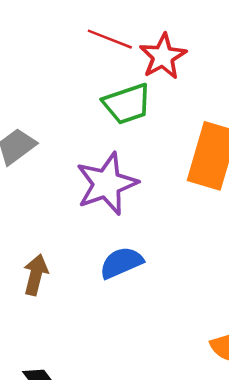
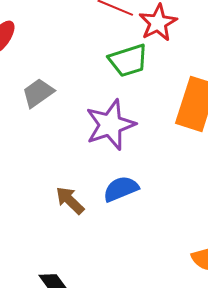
brown arrow: (36, 275) -> (70, 200), moved, turned -60

